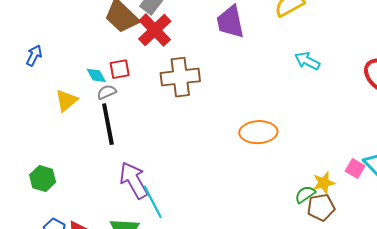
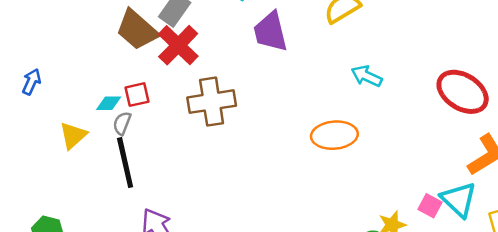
cyan diamond: (96, 75) -> (109, 103), turned -60
gray semicircle: (107, 92) -> (122, 123), turned -42
orange ellipse: (258, 132) -> (334, 135), moved

